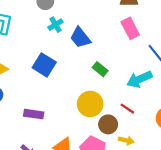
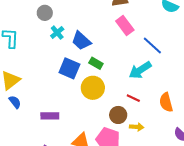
blue square: (44, 65) -> (69, 68), moved
green rectangle: (100, 69) -> (96, 63), moved
yellow circle: (90, 104) -> (93, 88), moved

